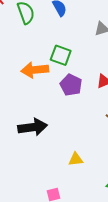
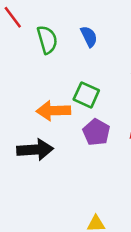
black arrow: (33, 127) -> (35, 150), moved

